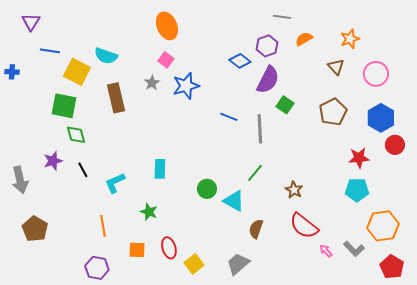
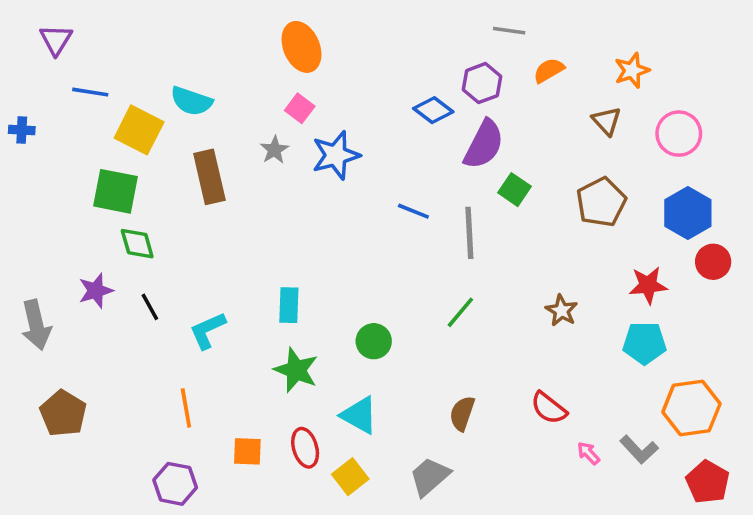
brown star: (294, 190) -> (561, 311), moved
cyan triangle: (234, 201) -> (359, 415), moved
green star: (149, 212) -> (296, 370), moved, size x1.4
red semicircle: (304, 226) -> (549, 408), size x0.7

